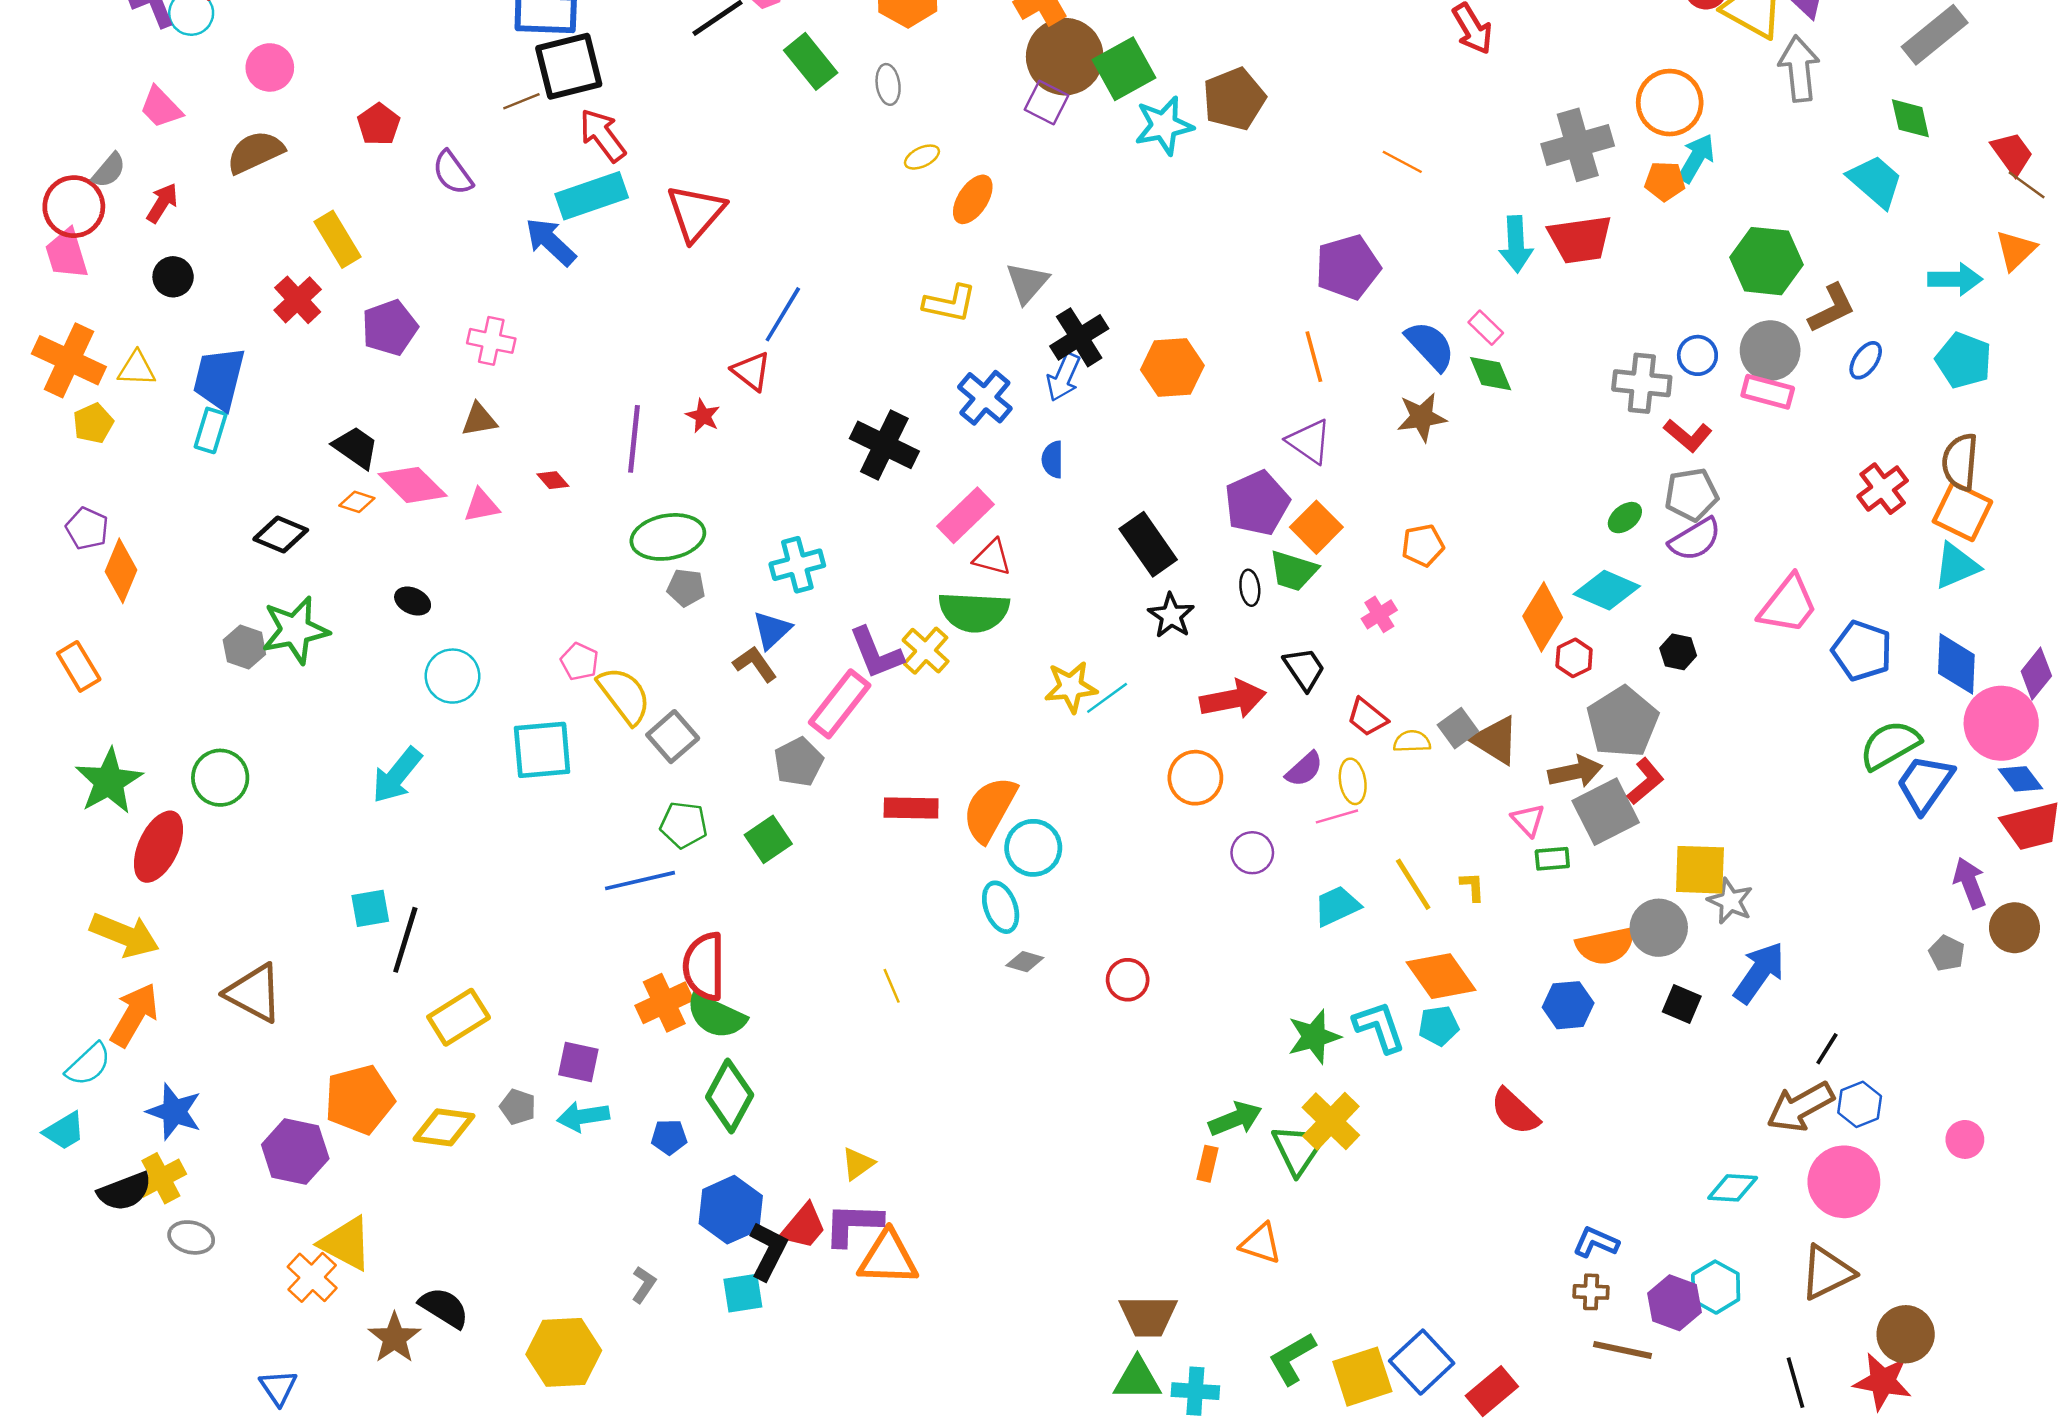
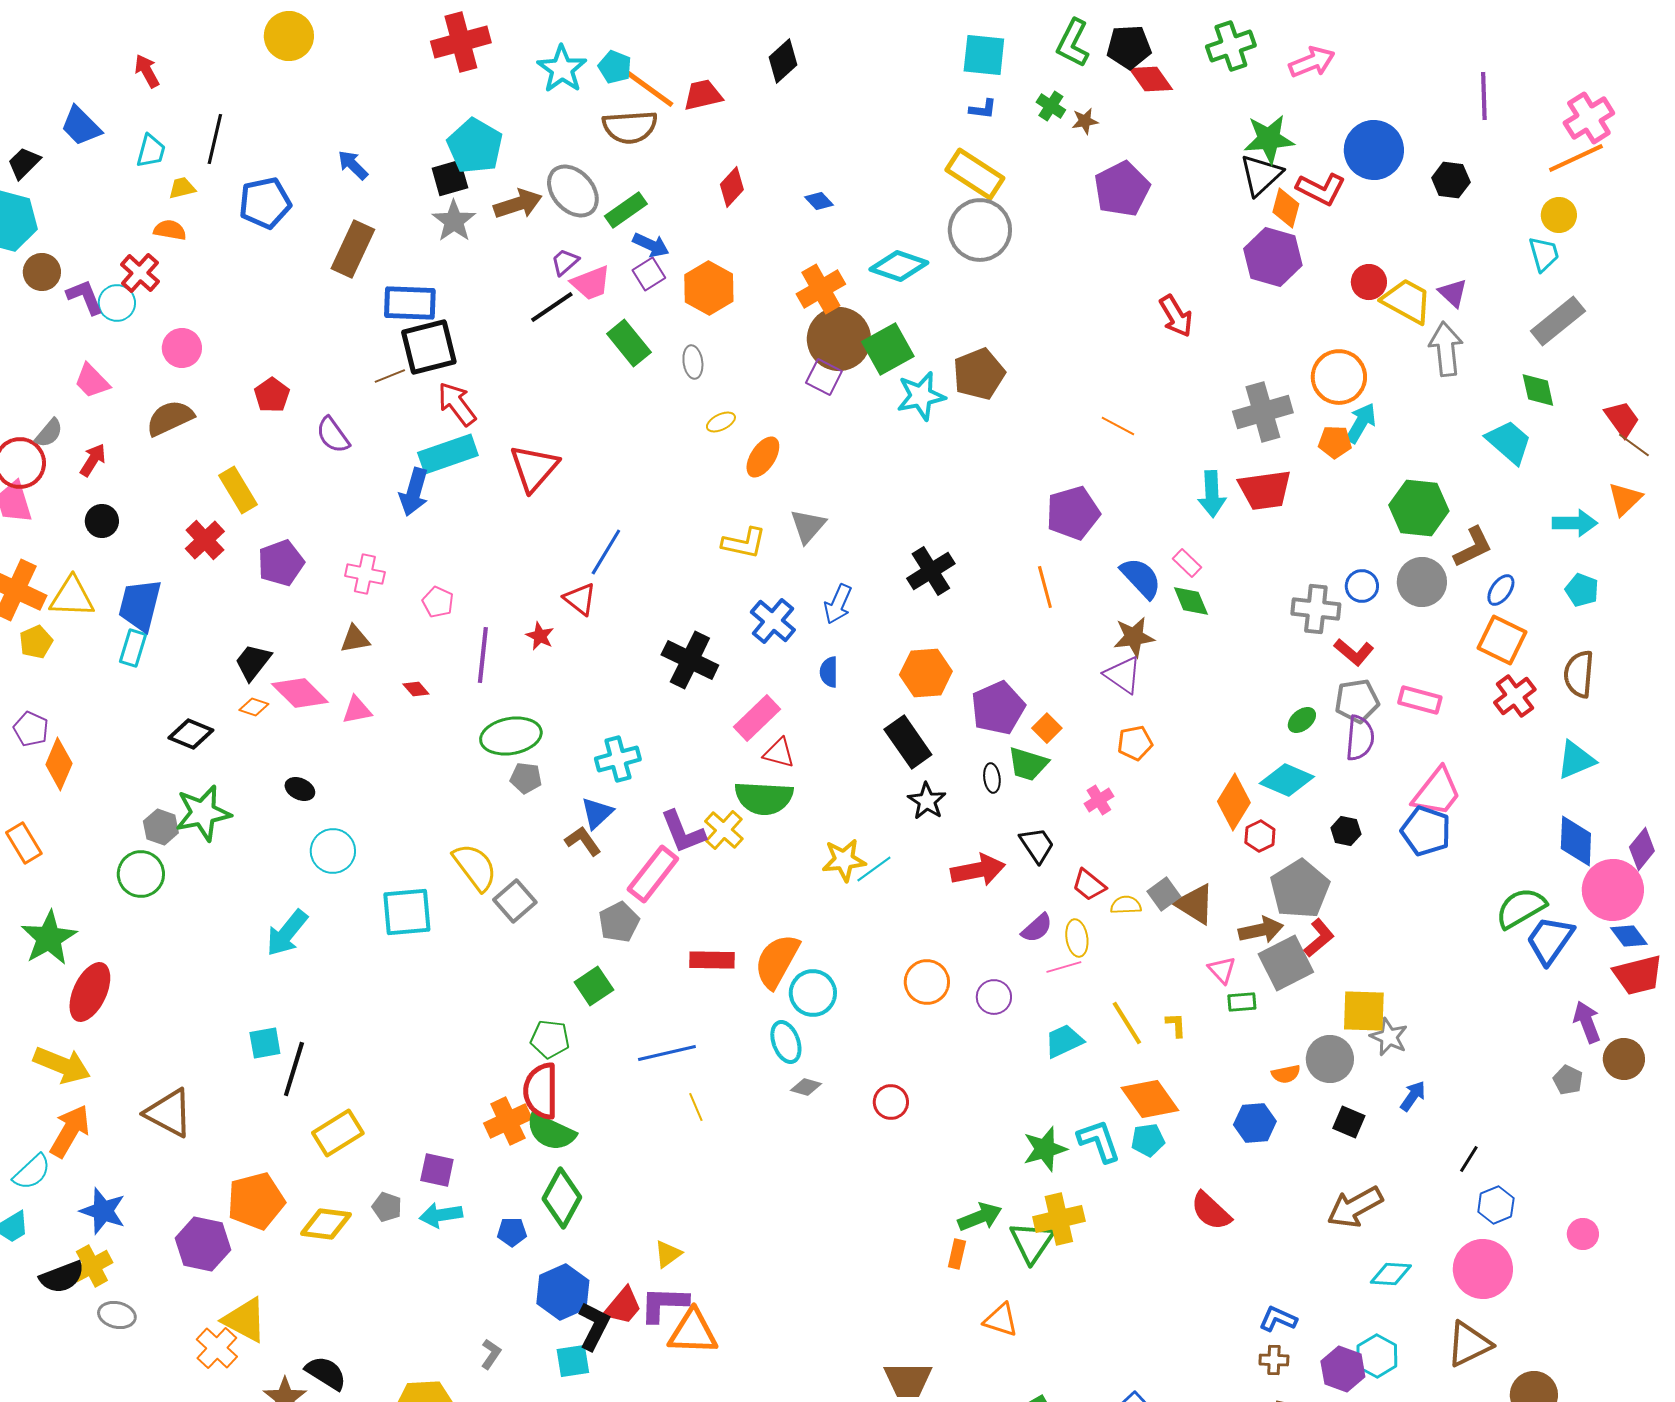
blue arrow: (551, 242) -> (414, 492), turned -117
black cross: (1079, 337) -> (931, 571), moved
cyan pentagon: (1964, 360) -> (1582, 590), size x0.7
orange hexagon: (1172, 368) -> (926, 673), moved
yellow triangle: (137, 369) -> (72, 597), size x1.4
pink rectangle: (1768, 392) -> (1420, 700), moved
purple triangle: (1309, 441) -> (1123, 675), moved
black trapezoid: (356, 447) -> (253, 662), turned -87
orange square: (1962, 512) -> (1502, 640), moved
orange square: (1316, 527) -> (1047, 728), size x0.7
purple semicircle: (1695, 539) -> (1360, 738), turned -54
blue pentagon: (1862, 651) -> (1426, 831), moved
pink pentagon: (580, 662) -> (438, 602), moved
green circle: (220, 778) -> (141, 874), moved
orange circle: (1195, 778) -> (927, 982), moved
green pentagon: (684, 825) -> (550, 1039), moved
blue line: (640, 881) -> (667, 1053), moved
orange semicircle: (1606, 946) -> (1286, 1074), size x0.6
blue arrow: (1759, 972) -> (1413, 1096), size x0.6
brown arrow: (1800, 1107) -> (1355, 1207), moved
yellow cross: (1331, 1121) -> (1059, 1219), turned 33

